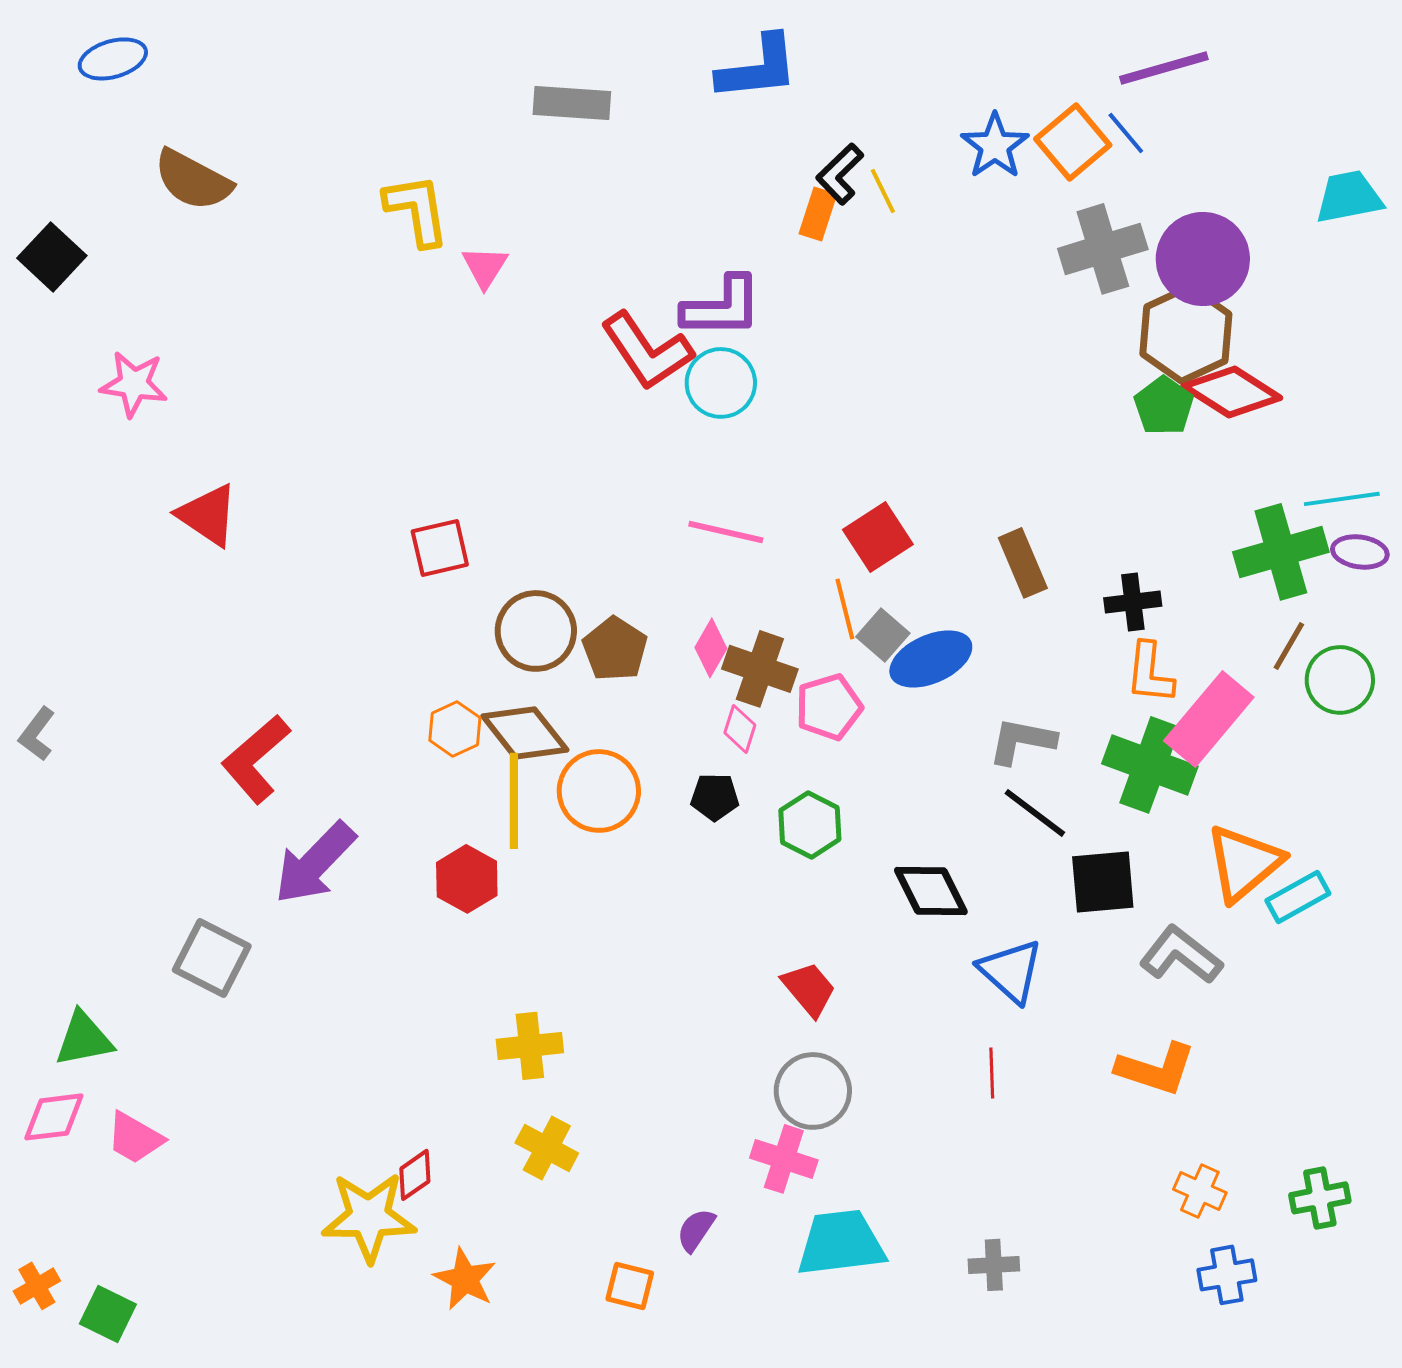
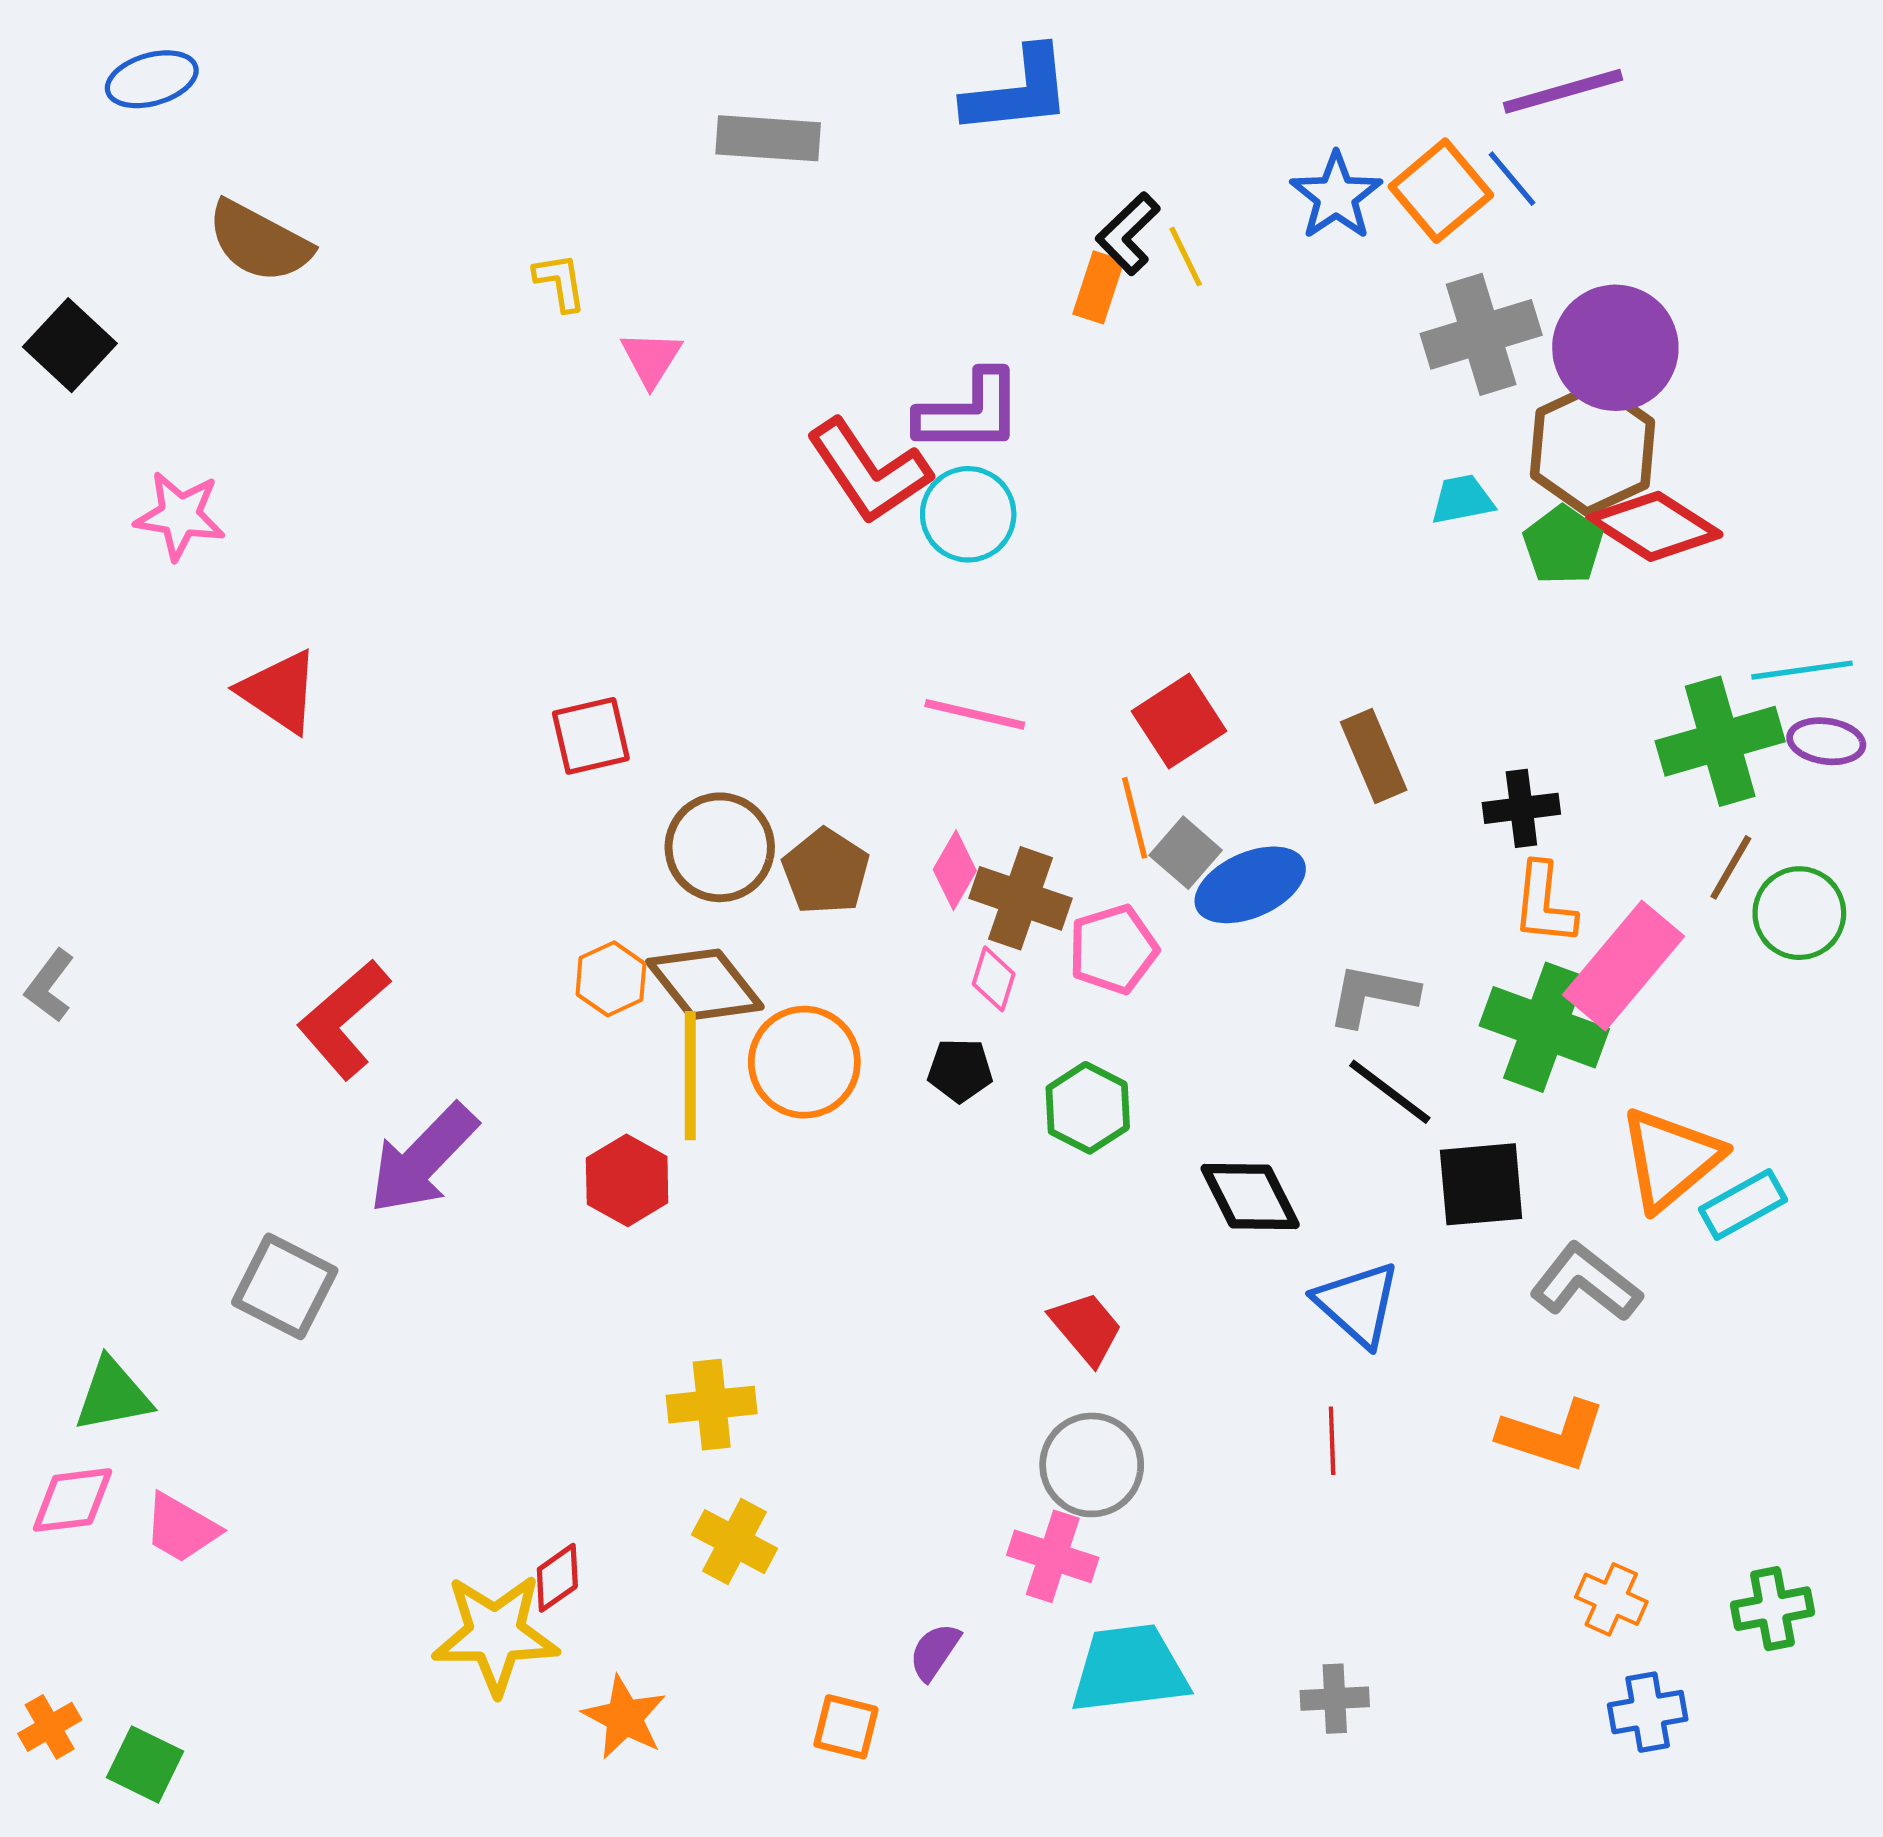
cyan trapezoid: (1349, 197) -> (1462, 500), moved, size x0.7
yellow L-shape: (417, 210) -> (560, 282), size x0.6

